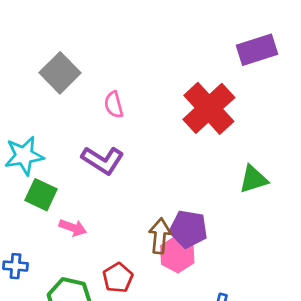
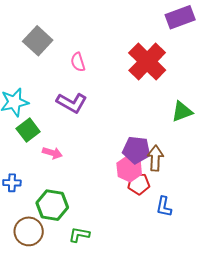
green square: (41, 195) -> (28, 130), turned 30
brown arrow: (160, 236) -> (155, 158), moved
red pentagon: (118, 278) -> (139, 184), moved, turned 30

